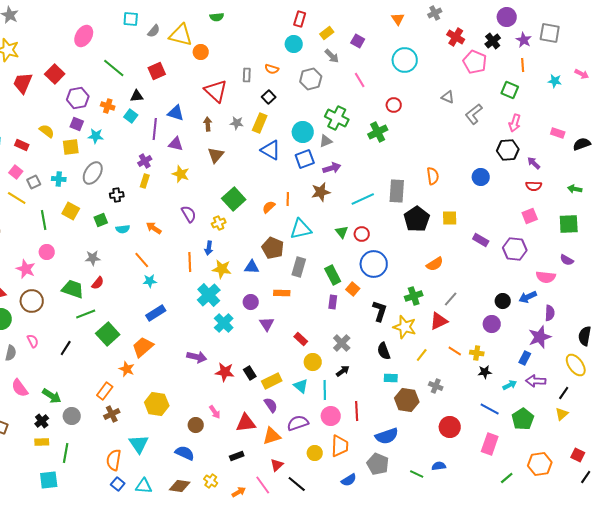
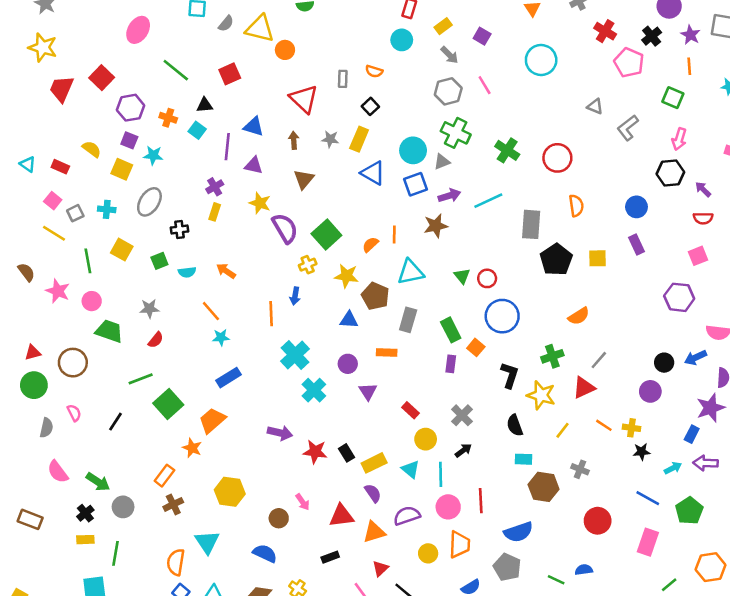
gray hexagon: (311, 79) -> (448, 91), moved
red circle: (394, 105) -> (557, 158), moved, size x1.5
green cross: (378, 132) -> (507, 150), turned -30
yellow square: (71, 147) -> (122, 169), turned 30
cyan line: (363, 199) -> (488, 201), moved
purple semicircle: (189, 214) -> (285, 228), moved, size x1.4
purple rectangle: (481, 240) -> (636, 245), moved, turned 35
pink star: (26, 269) -> (58, 291), moved
yellow star: (222, 269) -> (346, 276), moved
green trapezoid: (73, 289) -> (109, 331), moved

